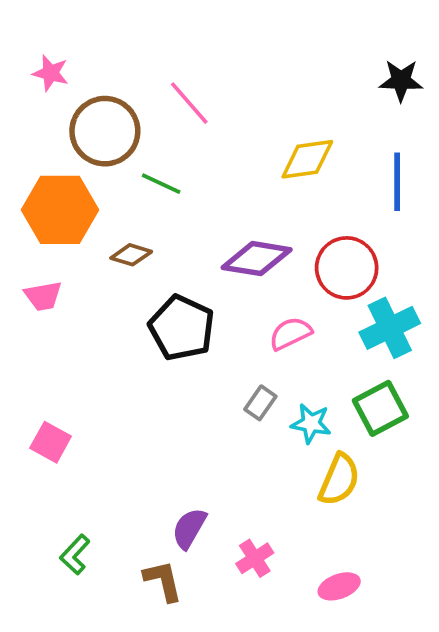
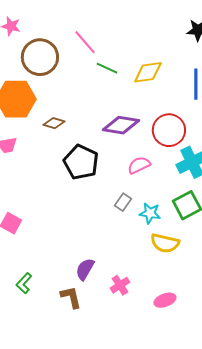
green line: (161, 184) -> (107, 68), moved
yellow semicircle: (339, 480) -> (165, 243), turned 80

